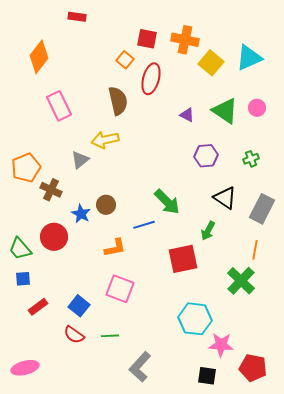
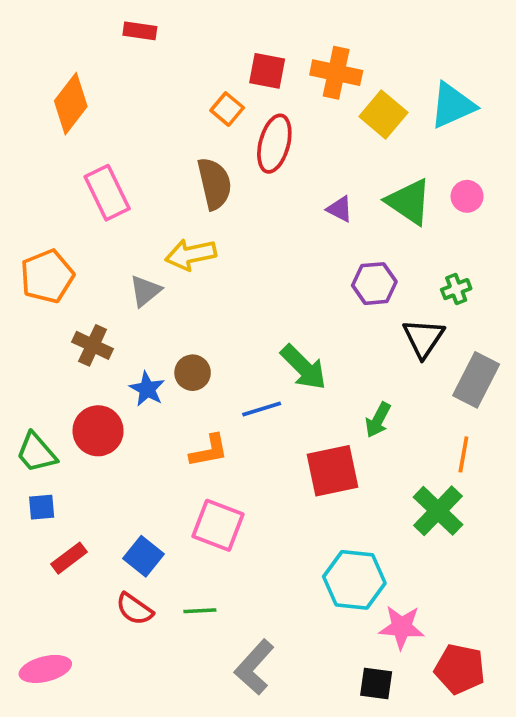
orange pentagon: (26, 168) -> (47, 276), moved
black triangle: (225, 198) -> (423, 338), moved, turned 30

